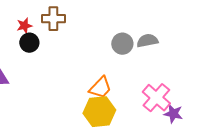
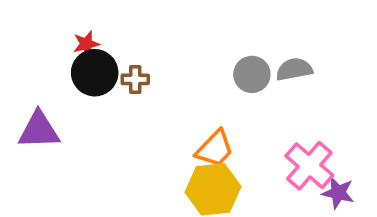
brown cross: (53, 19) -> (135, 79), moved, size x0.7
black circle: (29, 43) -> (95, 73), size x1.4

